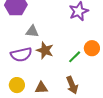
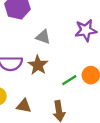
gray triangle: (32, 31) -> (43, 37), moved

